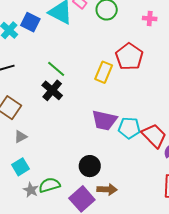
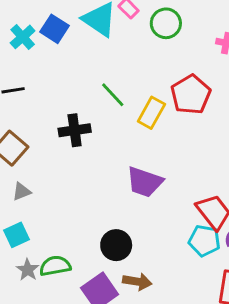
green line: (56, 69) -> (113, 95), moved
black cross: (52, 90) -> (75, 130), turned 35
cyan pentagon: (129, 128) -> (204, 241), moved

